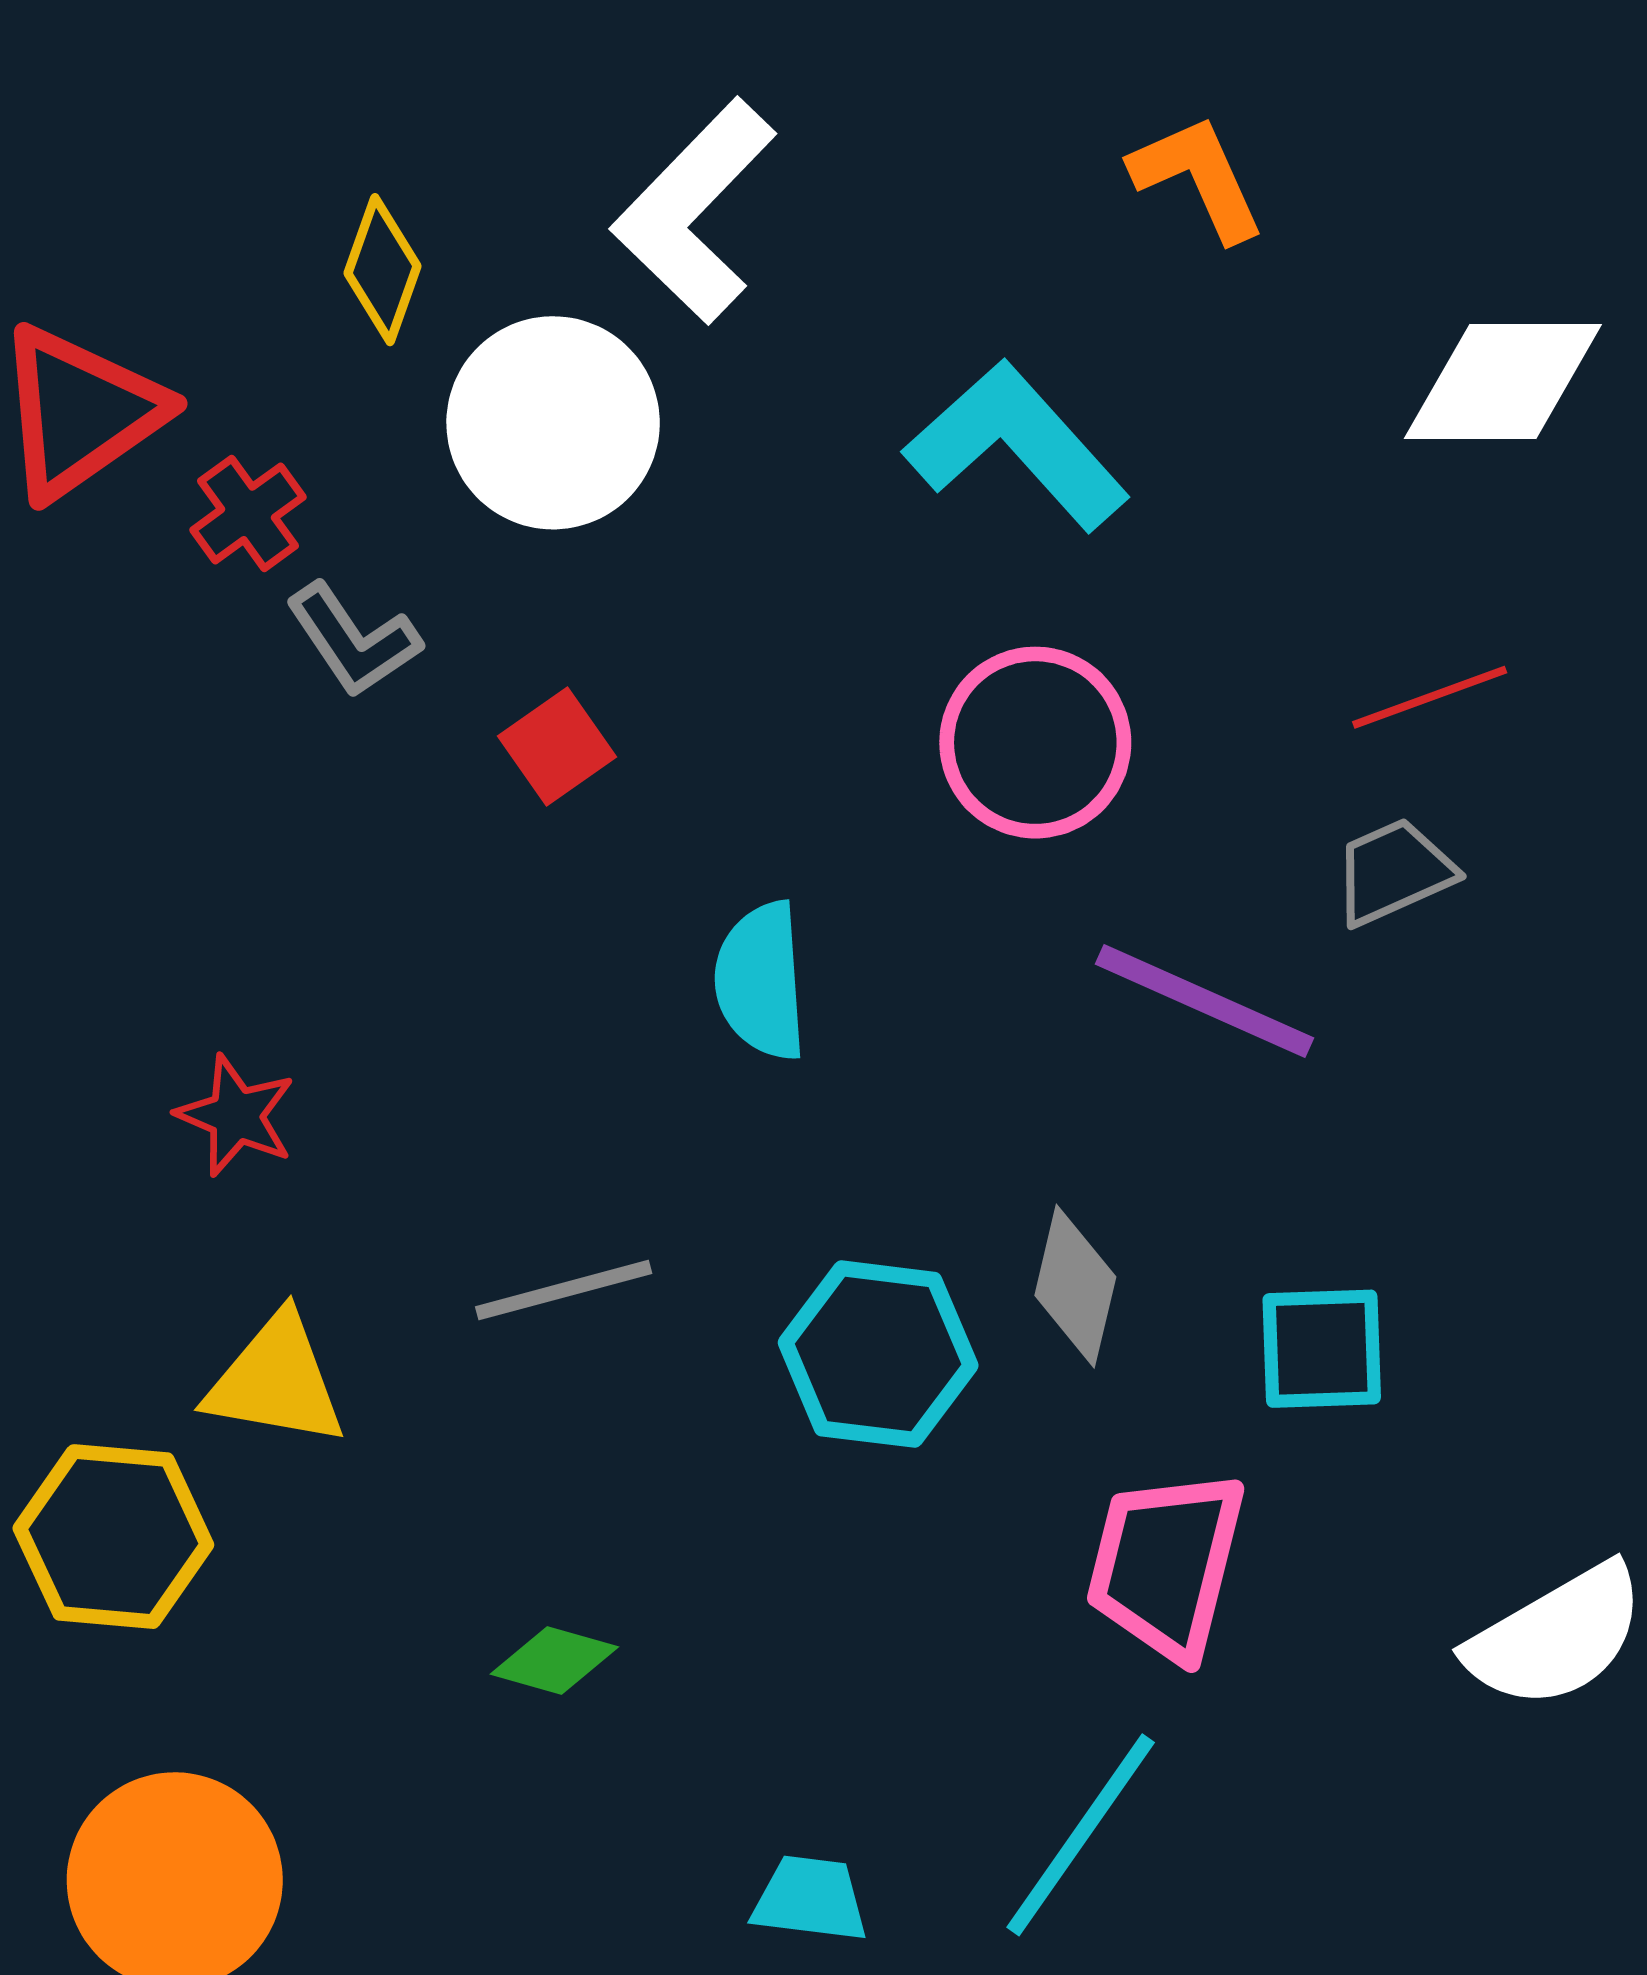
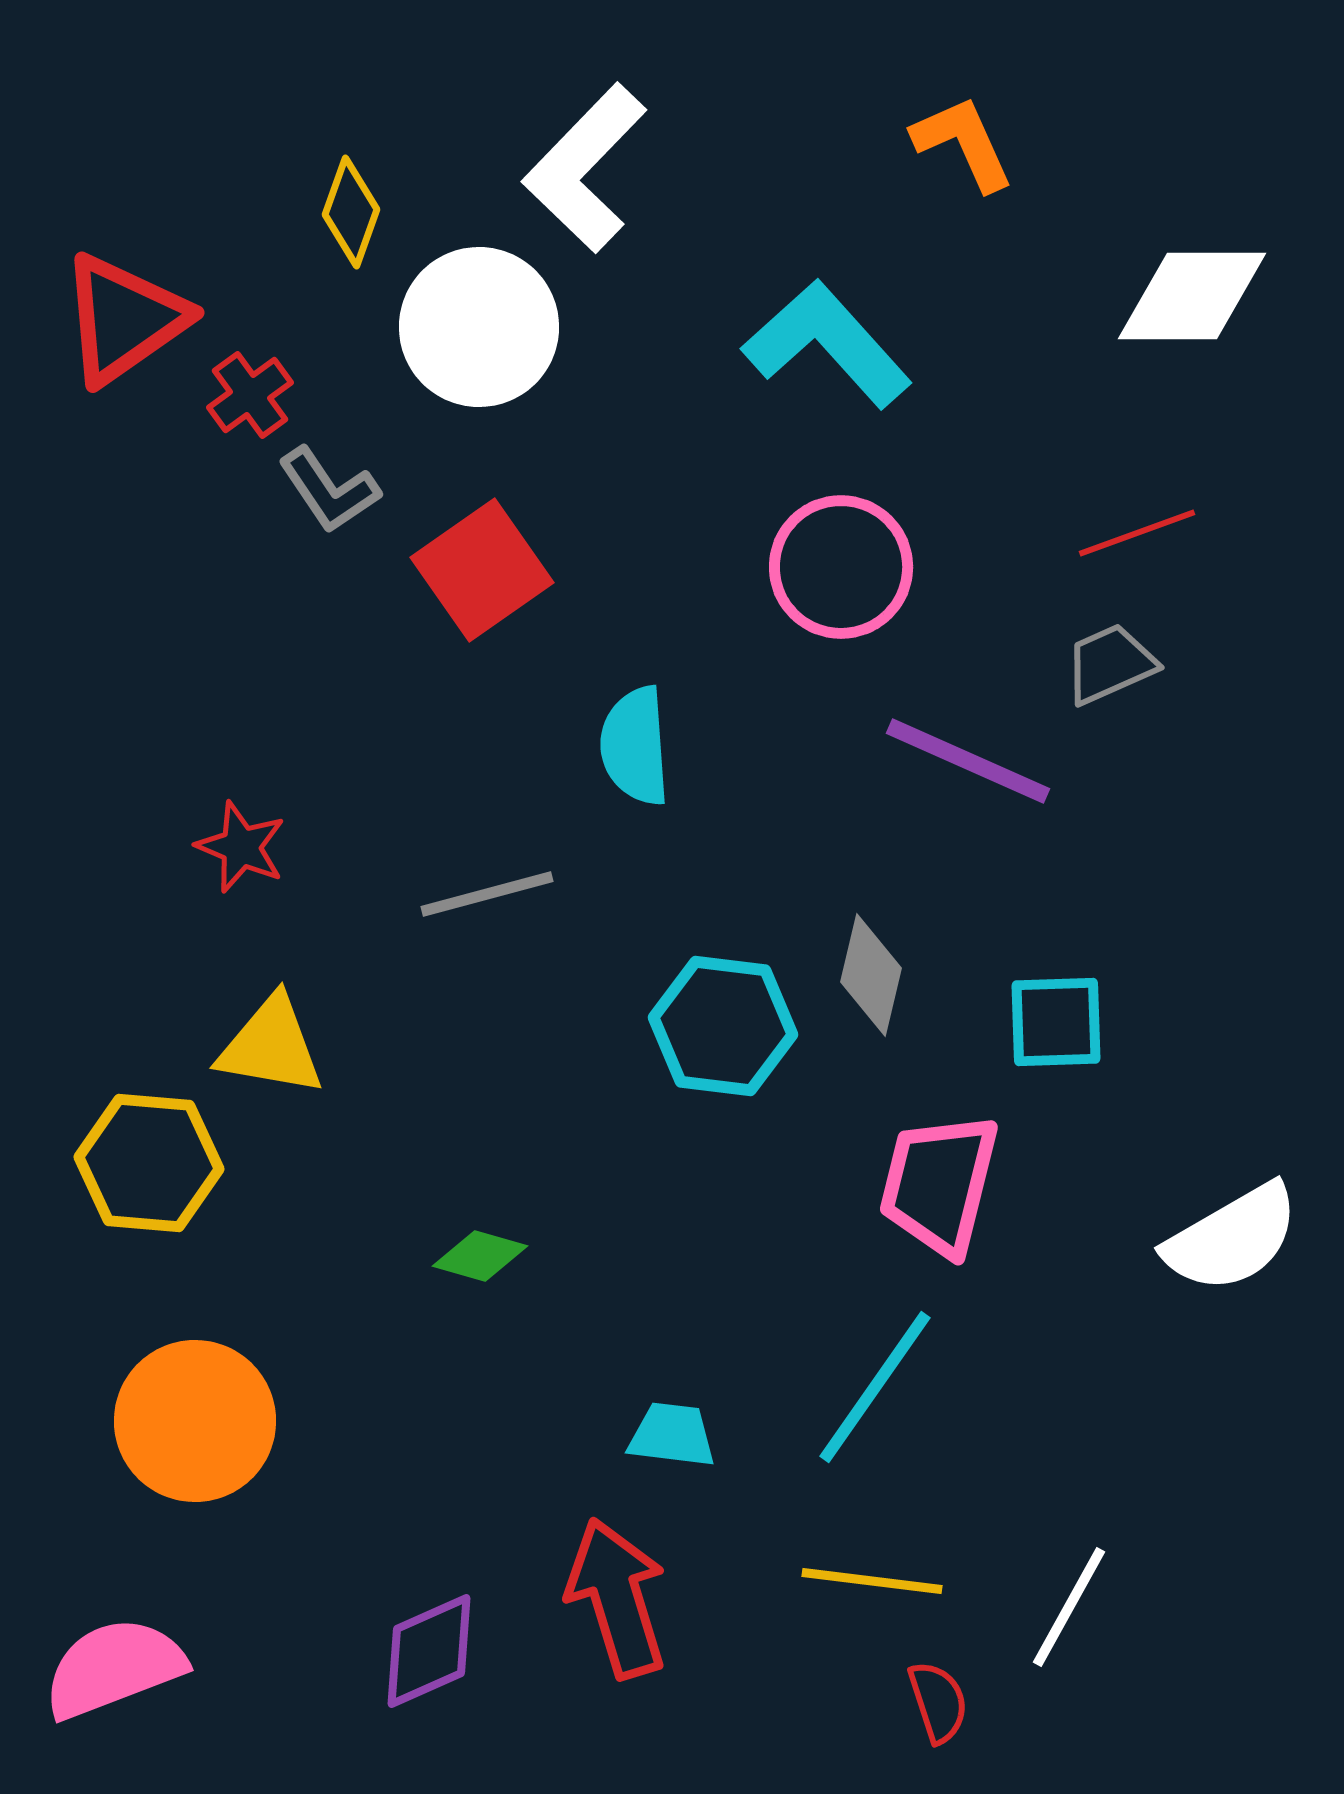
red square: (557, 747) -> (482, 570), size x1.6
gray line: (564, 1290) -> (487, 894), moved

